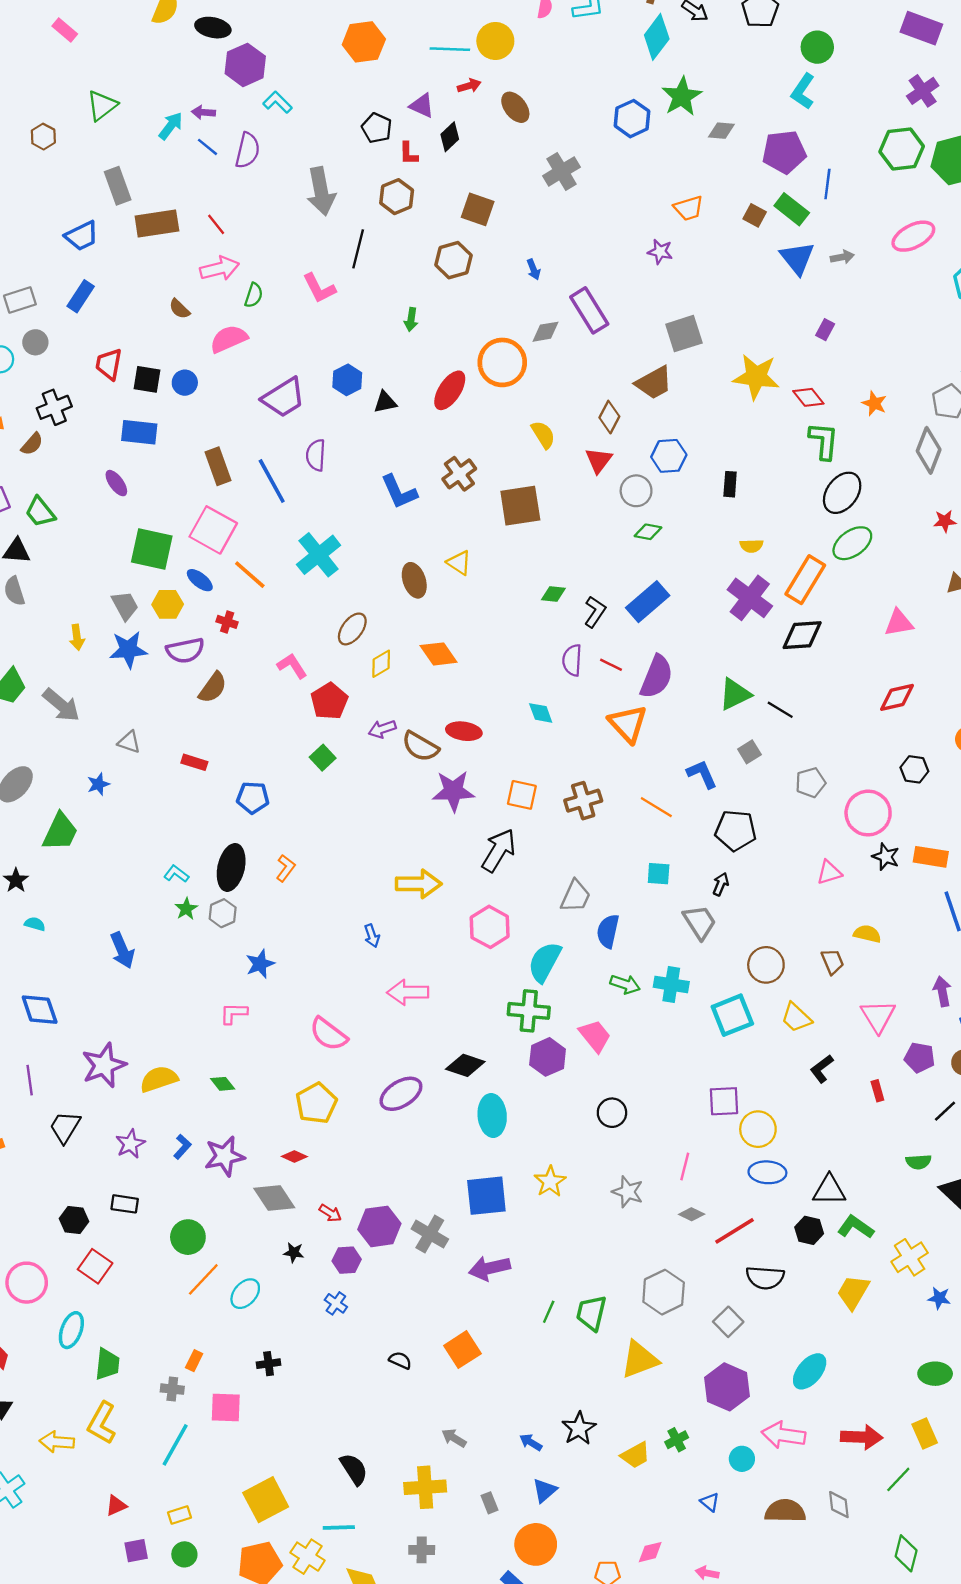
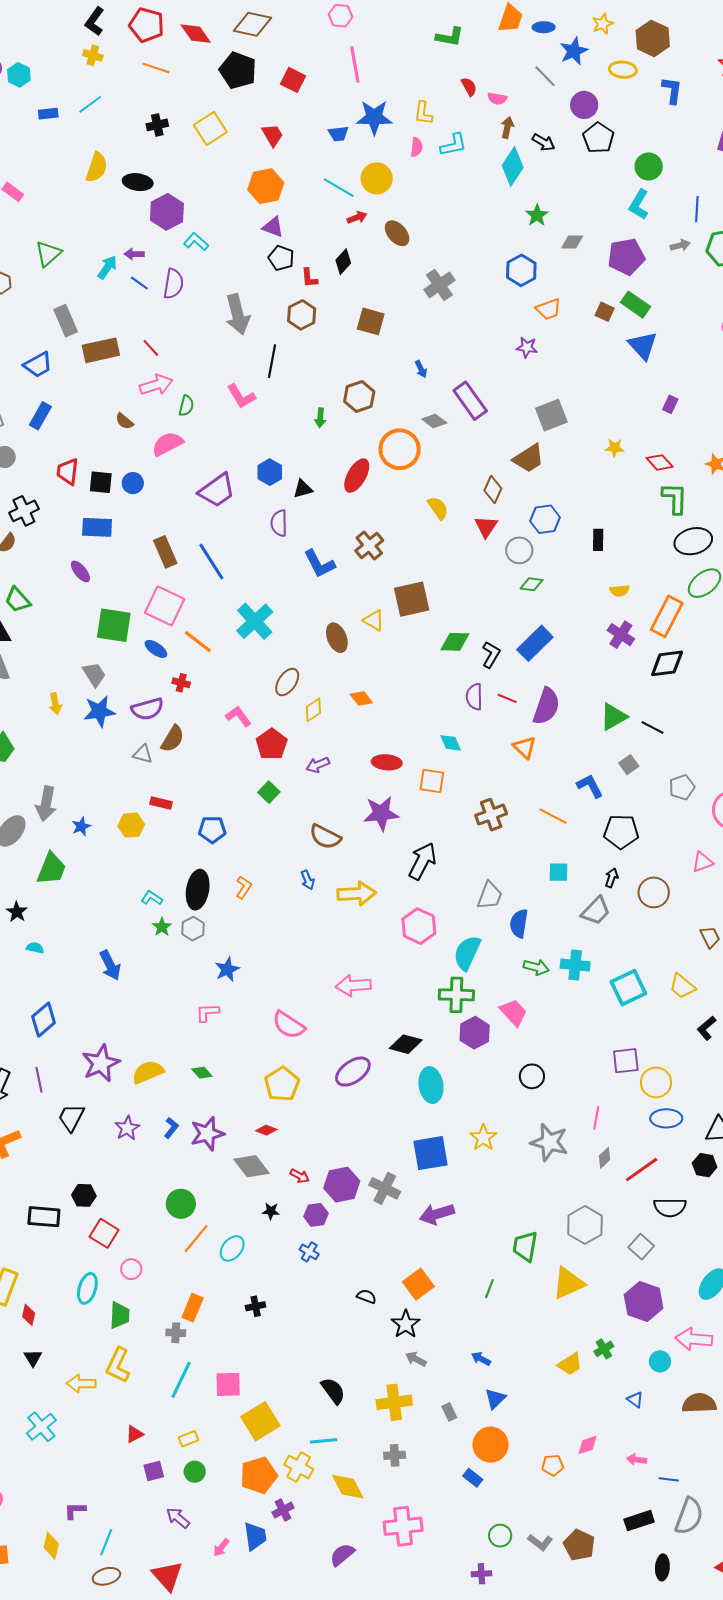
cyan line: (450, 49) -> (339, 188), turned 32
green star: (682, 96) -> (537, 215), size x0.7
purple triangle: (422, 106) -> (273, 227), moved
blue hexagon: (632, 119) -> (521, 270), moved
blue line: (827, 184) -> (697, 209), moved
gray arrow: (842, 257) -> (680, 245), moved
brown hexagon: (453, 260) -> (359, 397), moved
gray diamond: (545, 332) -> (434, 421), turned 50
yellow star: (756, 377) -> (615, 448), size x0.5
purple semicircle: (316, 455) -> (279, 523), moved
black ellipse: (842, 493) -> (693, 541), turned 42
brown square: (520, 506) -> (412, 599), moved
green diamond: (553, 594) -> (455, 642), size x1.4
purple cross: (750, 598) -> (621, 635), size x0.7
yellow hexagon: (168, 604) -> (131, 825), moved
orange diamond: (439, 654) -> (361, 698), size x0.7
gray arrow: (61, 705) -> (46, 804), moved, turned 64
orange triangle: (628, 724) -> (525, 747), size x0.7
gray triangle: (129, 742) -> (143, 754), moved
brown semicircle: (420, 747) -> (325, 837), moved
orange square: (522, 795) -> (432, 781), moved
gray trapezoid: (700, 922) -> (596, 911), turned 80
blue arrow: (372, 936) -> (308, 880), moved
brown circle: (766, 965) -> (654, 892), moved
blue diamond: (40, 1010) -> (44, 1020), turned 72
gray star: (628, 1192) -> (549, 1142), size x1.4
black rectangle: (125, 1204) -> (44, 1217), moved, size x1.4
gray diamond: (692, 1214) -> (605, 1158), turned -65
pink circle: (27, 1283) -> (131, 1269), moved, size x0.6
green line: (549, 1312) -> (489, 1289), moved
orange rectangle: (194, 1361) -> (193, 1308), size x1.5
pink square: (226, 1407) -> (228, 1384), moved
black star: (579, 1428) -> (406, 1324), moved

